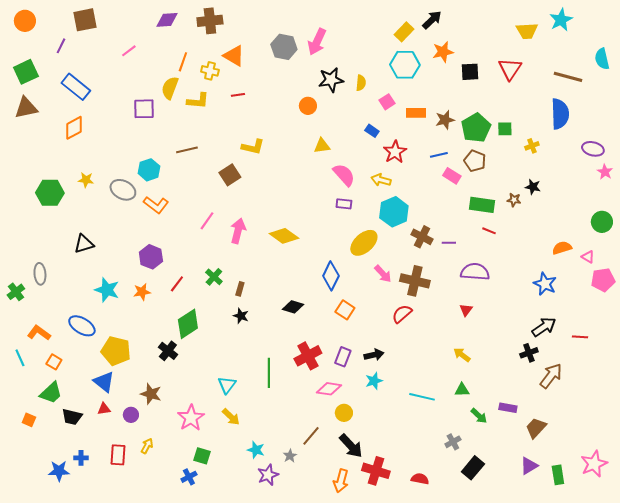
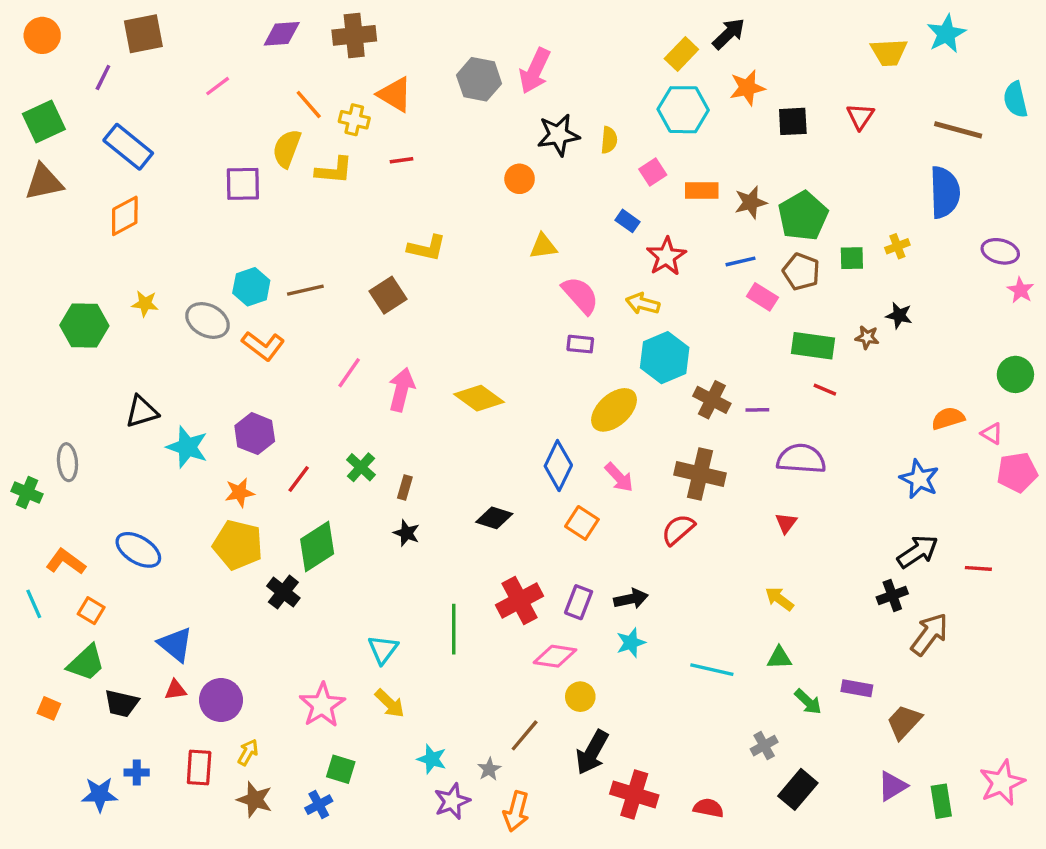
orange line: (183, 62) -> (309, 105), turned -60
red triangle: (510, 69) -> (860, 116), size x0.7
green square: (505, 129) -> (852, 258), moved
brown line: (187, 150) -> (305, 290), moved
pink arrow: (383, 274) -> (619, 477), moved
cyan star: (107, 290) -> (187, 447), moved
green cross: (16, 292) -> (27, 493), turned -30
yellow pentagon: (116, 351) -> (238, 545), moved
brown star: (151, 394) -> (255, 800), moved
purple circle: (131, 415) -> (221, 700), size x1.6
black arrow: (351, 446) -> (592, 752), turned 72
orange arrow: (341, 481) -> (516, 811), moved

